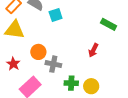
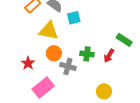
green rectangle: (109, 24) -> (124, 40), moved
yellow triangle: (14, 30) -> (49, 31), moved
green cross: (71, 83) -> (87, 54), moved

